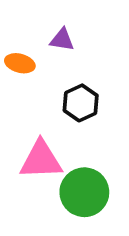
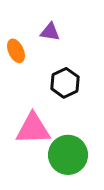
orange ellipse: (20, 63) -> (16, 51), turned 50

